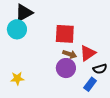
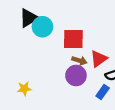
cyan circle: (17, 29) -> (42, 27), moved

